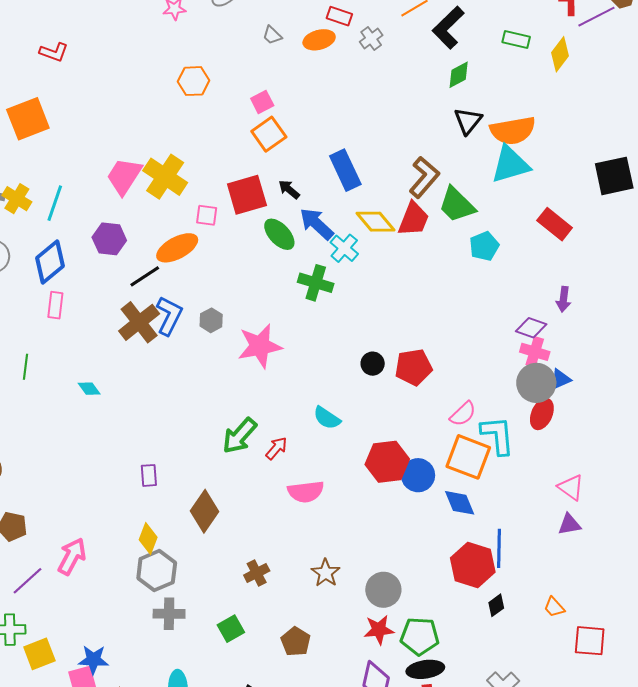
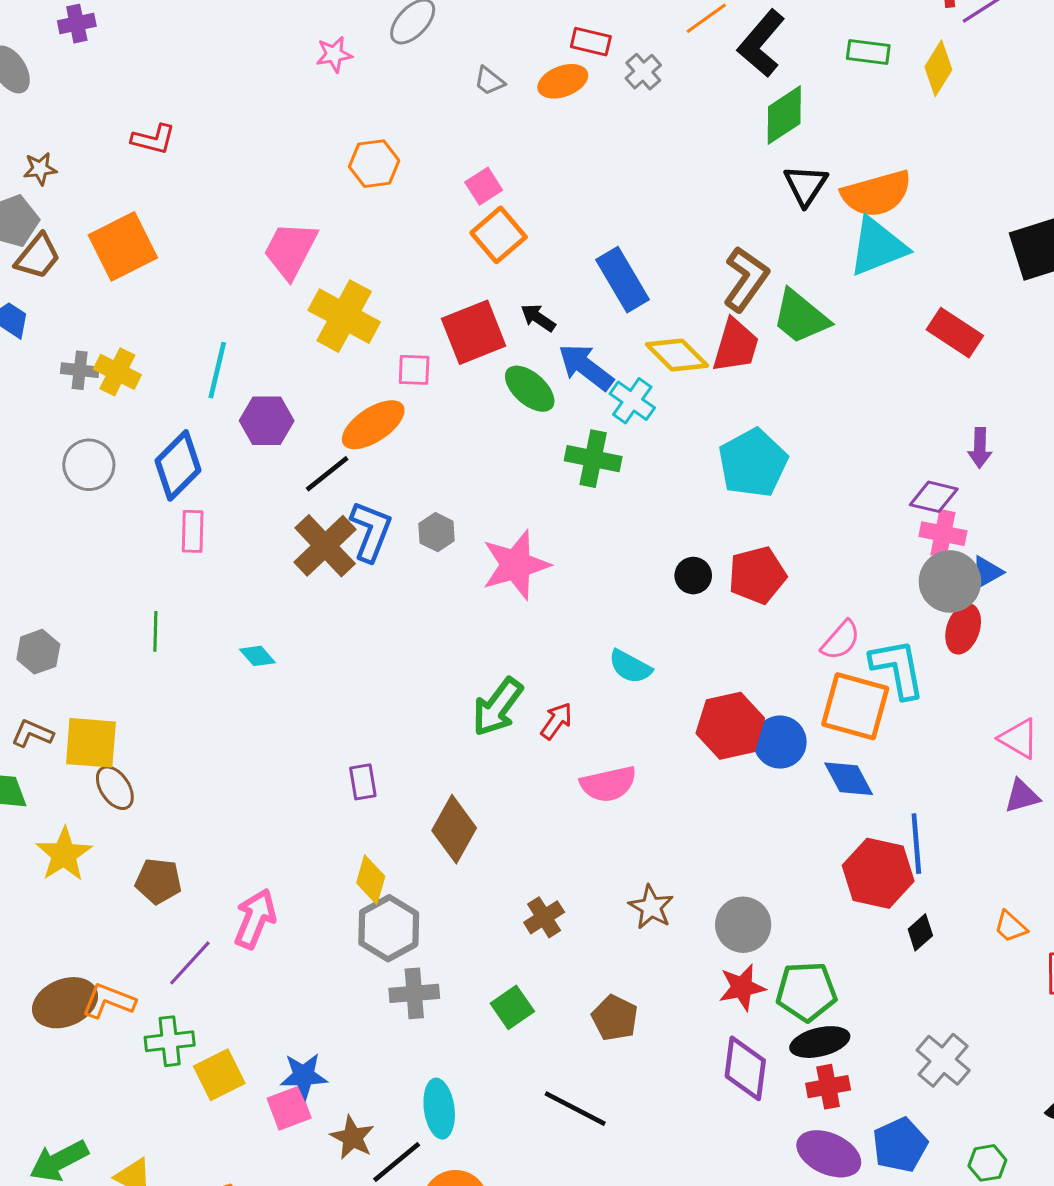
green diamond: (459, 75) -> (784, 115), size x1.4
pink trapezoid: (124, 176) -> (290, 250), moved
cyan line: (55, 203) -> (217, 370), moved
cyan pentagon: (484, 246) -> (753, 463), moved, size x1.5

